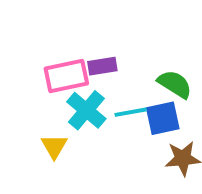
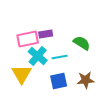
blue square: (163, 118) -> (59, 81), moved
yellow triangle: (54, 146) -> (22, 74), size x1.5

